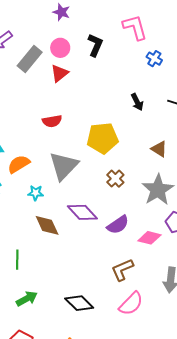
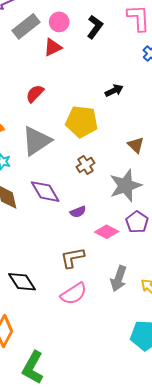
black arrow: (137, 102) -> (114, 91), moved, turned -102
red semicircle: (52, 121) -> (35, 94), turned 132
purple semicircle: (118, 225) -> (78, 212), size x0.7

